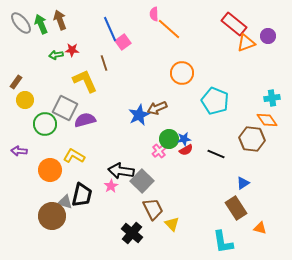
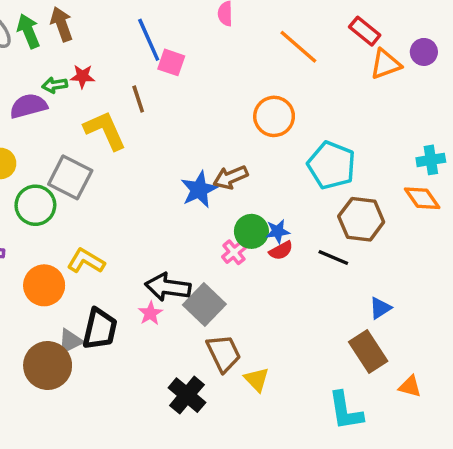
red rectangle: (234, 24) -> (365, 31), size x0.7
orange line: (169, 29) -> (298, 47), moved
pink square: (123, 42) -> (171, 62), turned -35
purple semicircle: (85, 120) -> (28, 106), moved
brown hexagon: (252, 139) -> (361, 219), moved
gray triangle: (65, 202) -> (70, 341), turned -42

